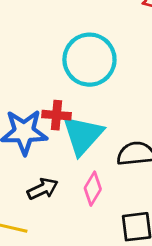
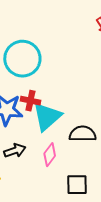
cyan circle: (89, 60) -> (22, 59), moved

